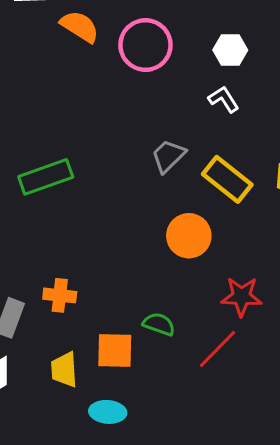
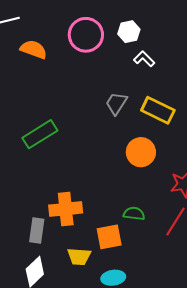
orange semicircle: (80, 26) -> (34, 49), moved
white hexagon: (230, 50) -> (129, 32), moved
orange cross: (60, 295) -> (66, 209), size x1.5
yellow trapezoid: (64, 370) -> (79, 256), turned -70

